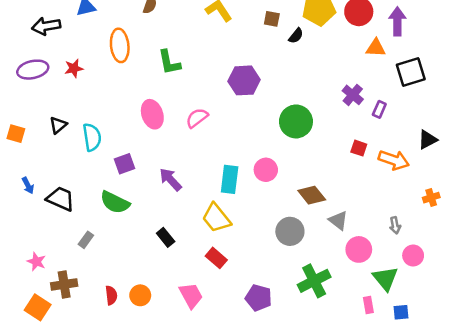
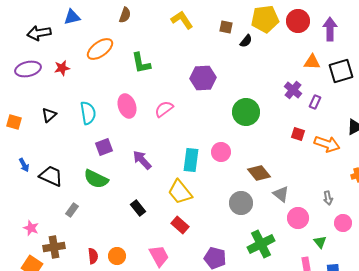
orange ellipse: (120, 45) -> (100, 49), turned 60
orange triangle: (376, 48) -> (312, 62), moved
cyan semicircle: (92, 137) -> (88, 113), moved
green triangle: (385, 278) -> (320, 242), size x0.6

